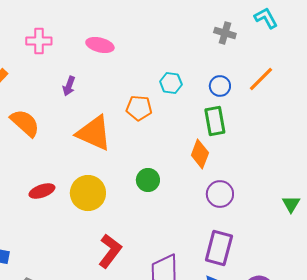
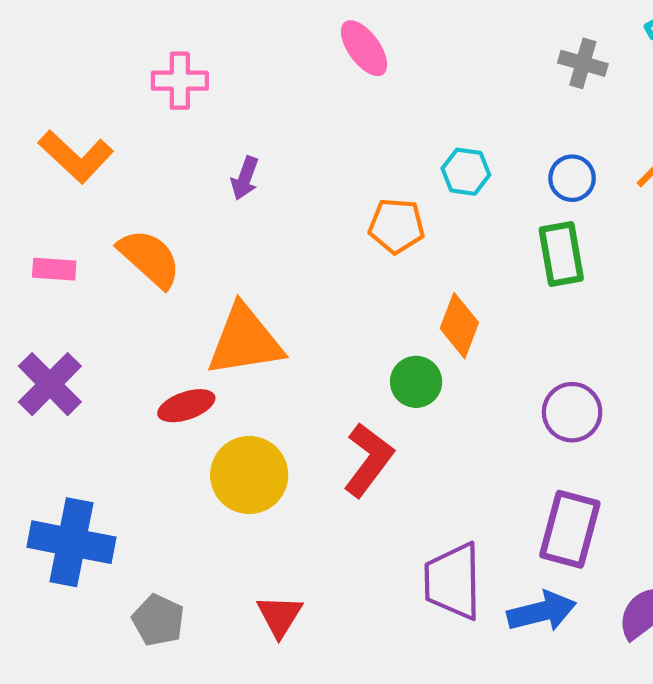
pink ellipse: (100, 45) -> (364, 48), moved, turned 40
orange triangle: (94, 133) -> (245, 341), moved, turned -33
orange diamond: (200, 154) -> (459, 326), moved
yellow circle: (88, 193) -> (249, 475), moved
red L-shape: (110, 251) -> (368, 460), moved

